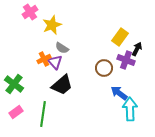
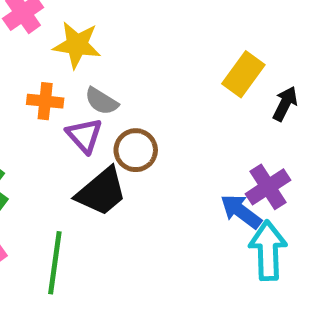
yellow star: (52, 25) -> (77, 45), turned 30
orange cross: (44, 59) -> (45, 101), moved, turned 32
purple cross: (126, 60) -> (268, 187), moved, turned 36
brown circle: (104, 68) -> (136, 150), moved

